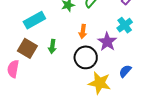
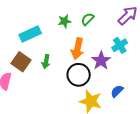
orange arrow: (83, 32) -> (78, 49), size x1.5

